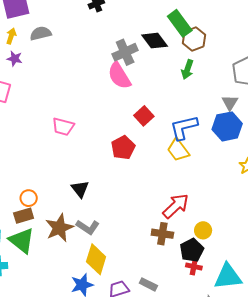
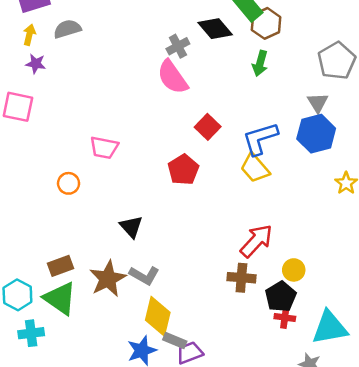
gray cross: (125, 52) -> (178, 46), size x0.7
orange circle: (29, 198) -> (69, 183), moved
gray rectangle: (148, 284) -> (175, 340), moved

